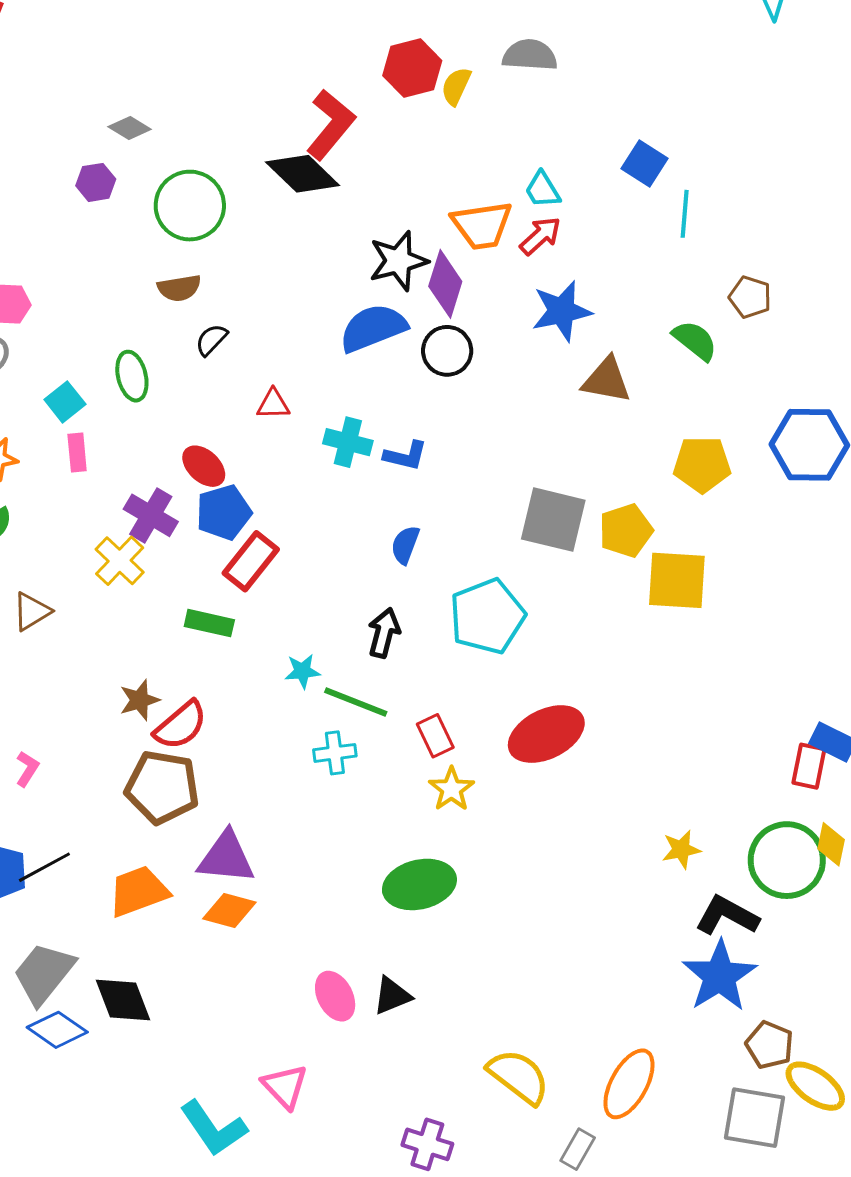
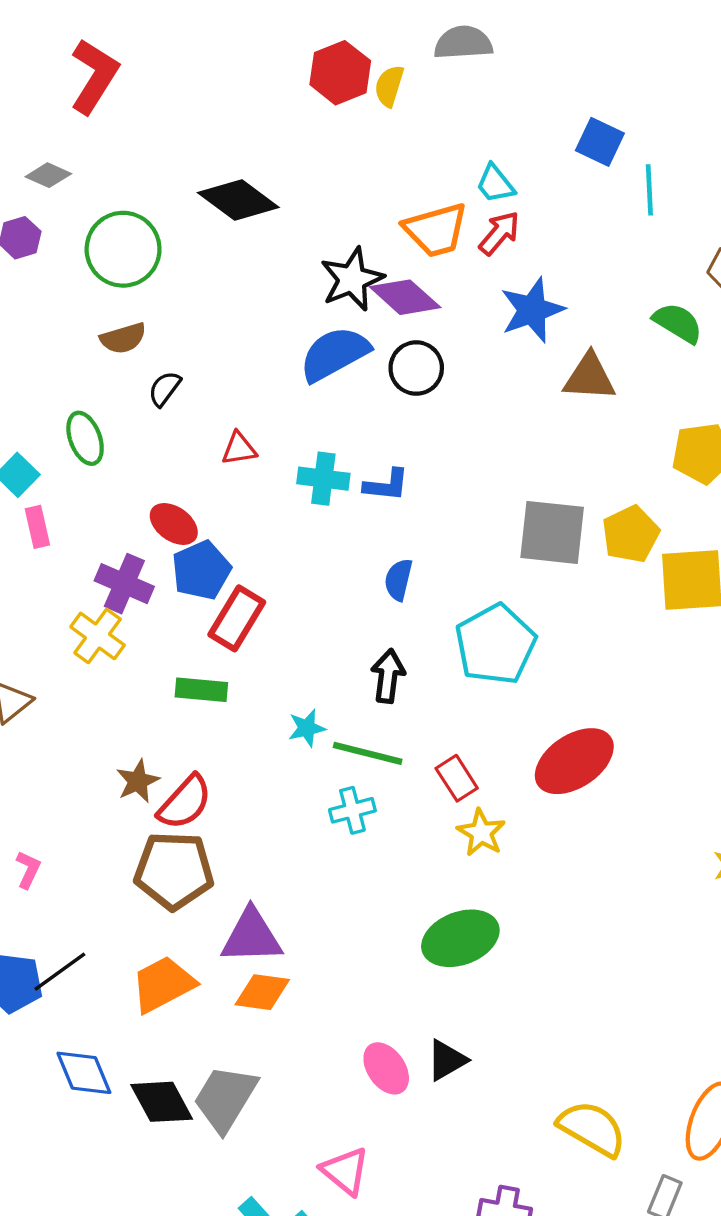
red L-shape: (331, 125) -> (94, 76), moved
purple diamond: (445, 284) -> (405, 297), turned -58
gray trapezoid: (44, 973) -> (225, 1098), moved
blue diamond: (57, 1030) -> (84, 1073), moved, turned 40

